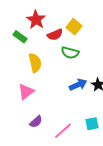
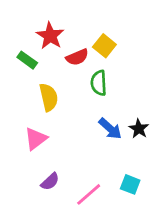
green semicircle: (70, 53) -> (99, 83), turned 72
blue arrow: (78, 85) -> (110, 129), turned 66
cyan square: (92, 124) -> (130, 184), turned 32

